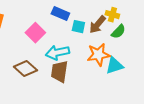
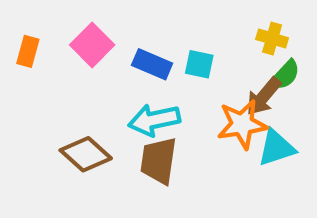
blue rectangle: (60, 14) -> (152, 64), moved
brown arrow: (97, 25) -> (264, 96), moved
pink square: (35, 33) -> (92, 45), moved

